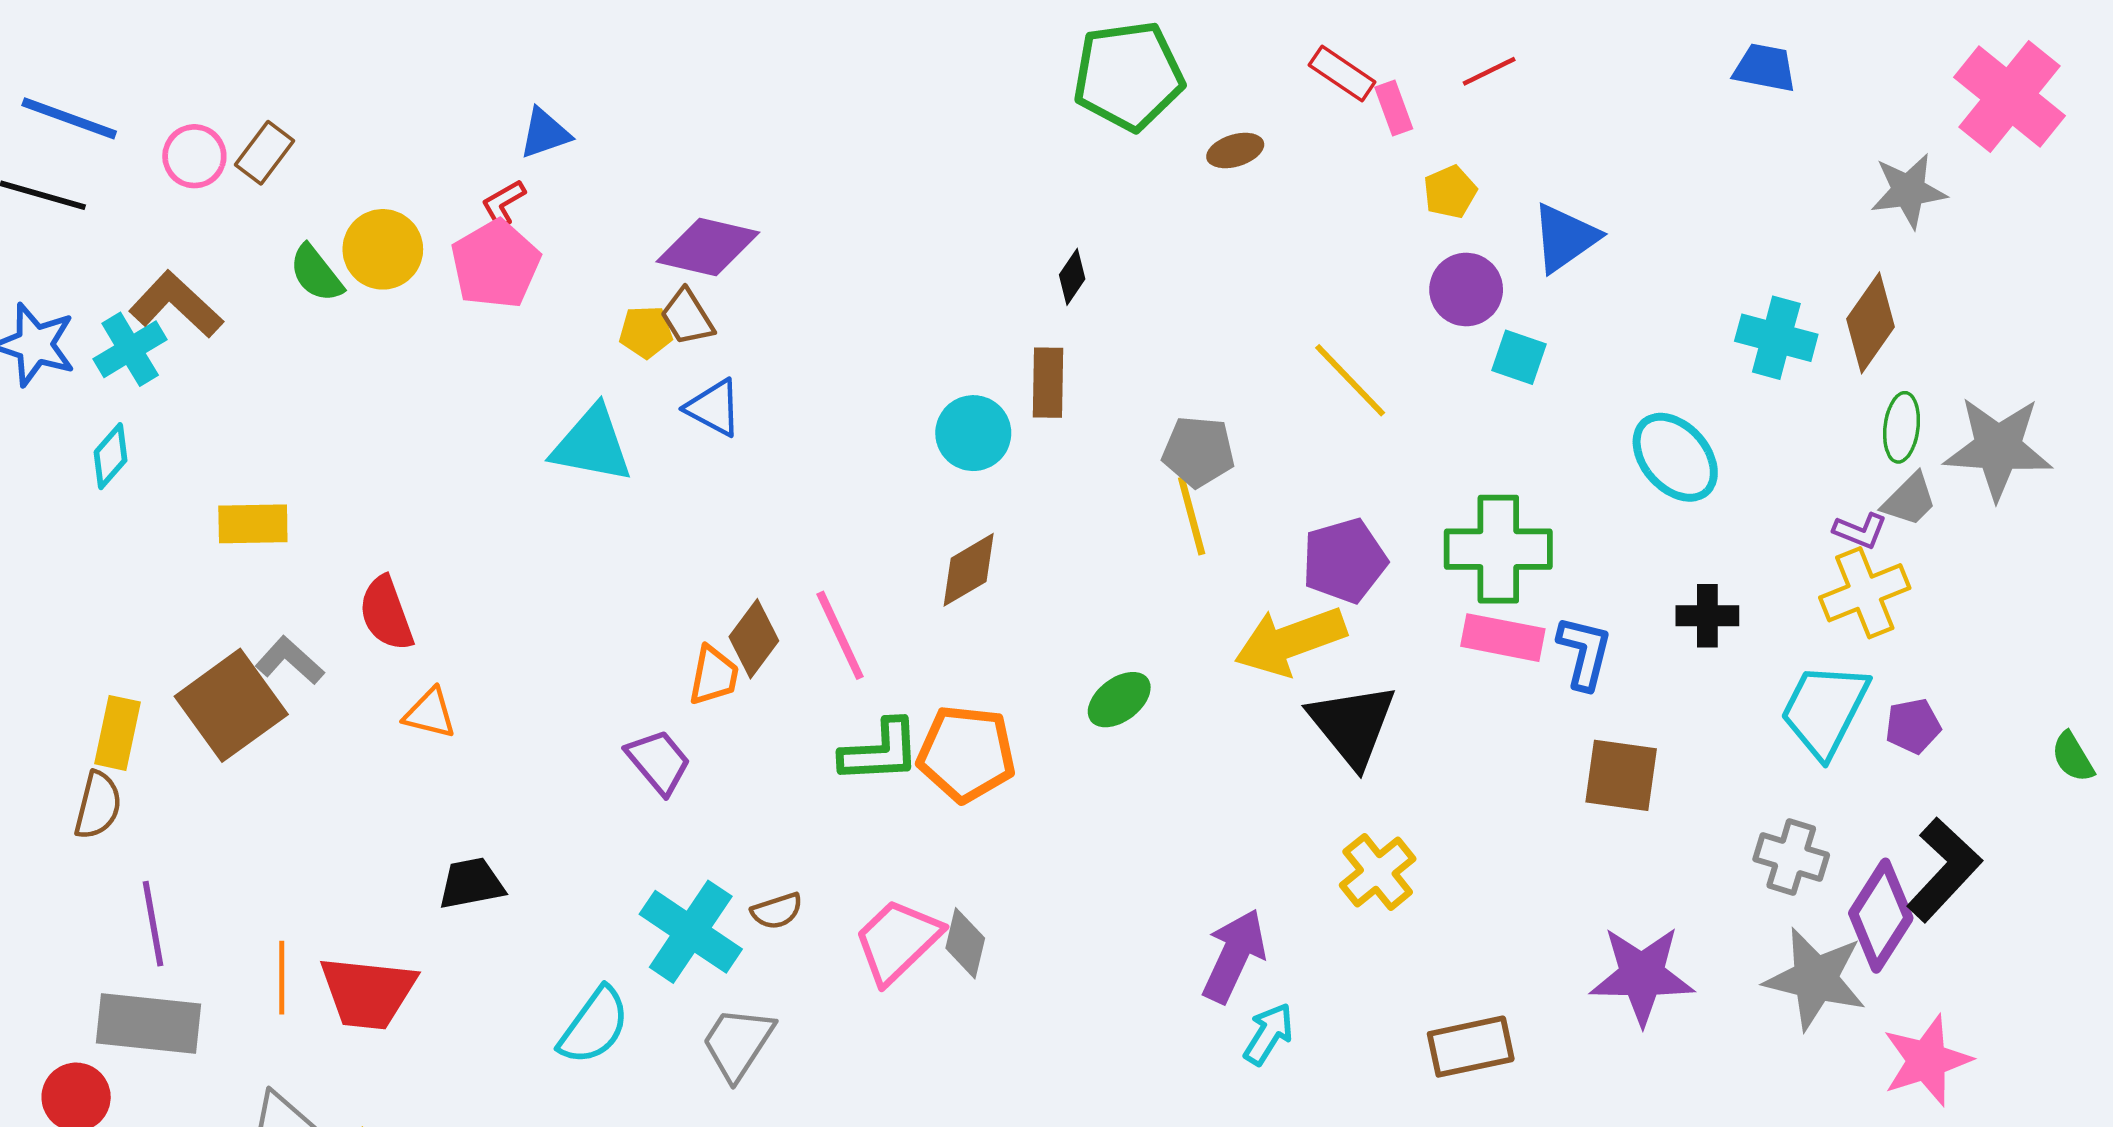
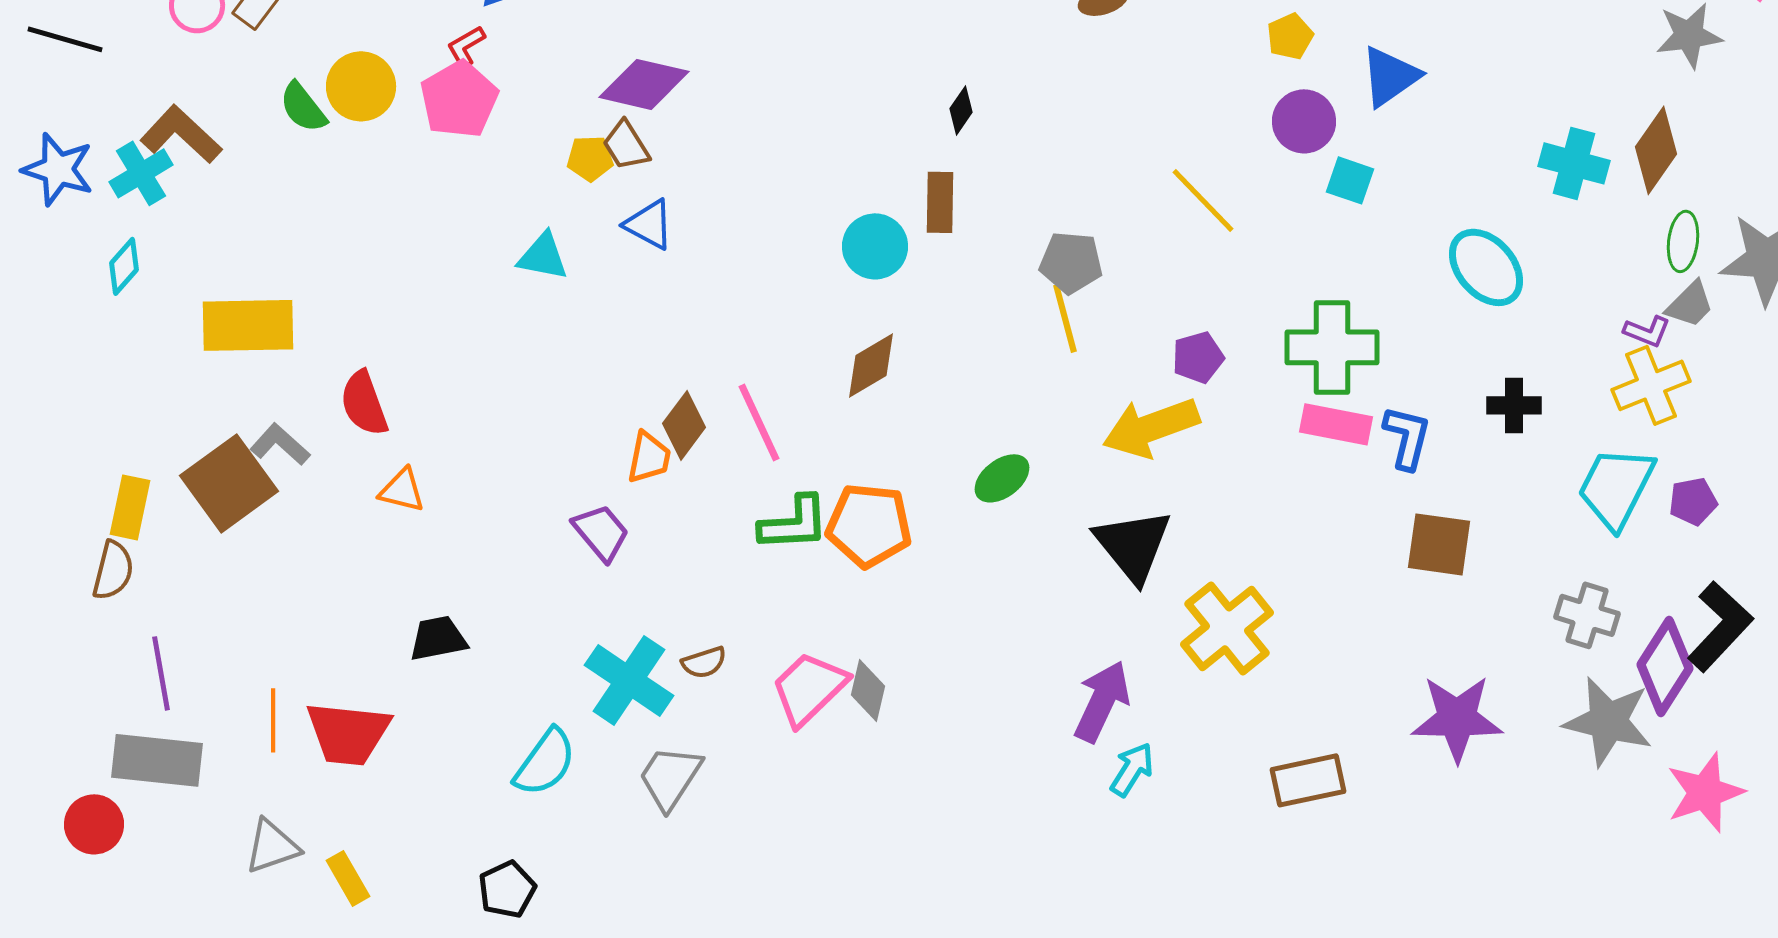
cyan triangle: (592, 445) -> (543, 256), size x0.7
yellow rectangle: (253, 524) -> (248, 325), size x1.5
purple pentagon: (1344, 561) -> (1198, 357), size x0.7
black triangle: (1352, 725) -> (1133, 545), moved
yellow cross: (1378, 872) -> (1227, 628), size x1.4

